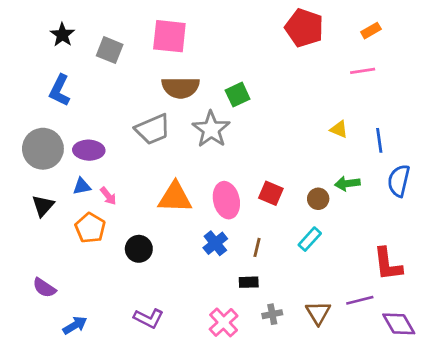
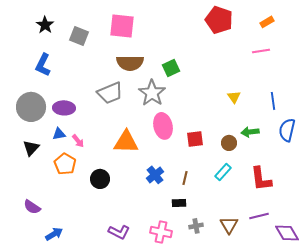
yellow triangle: (339, 129) -> (234, 97), moved, turned 32
red square: (271, 193) -> (195, 139), turned -30
pink ellipse: (226, 200) -> (163, 126), moved
red L-shape: (388, 264) -> (261, 179), moved
purple L-shape: (149, 318) -> (119, 232), moved
pink cross: (224, 322) -> (161, 232), turned -35

